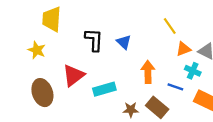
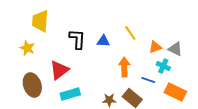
yellow line: (170, 26) -> (130, 33), moved
blue triangle: (124, 42) -> (103, 41), turned -40
cyan rectangle: (104, 89) -> (70, 94), moved

